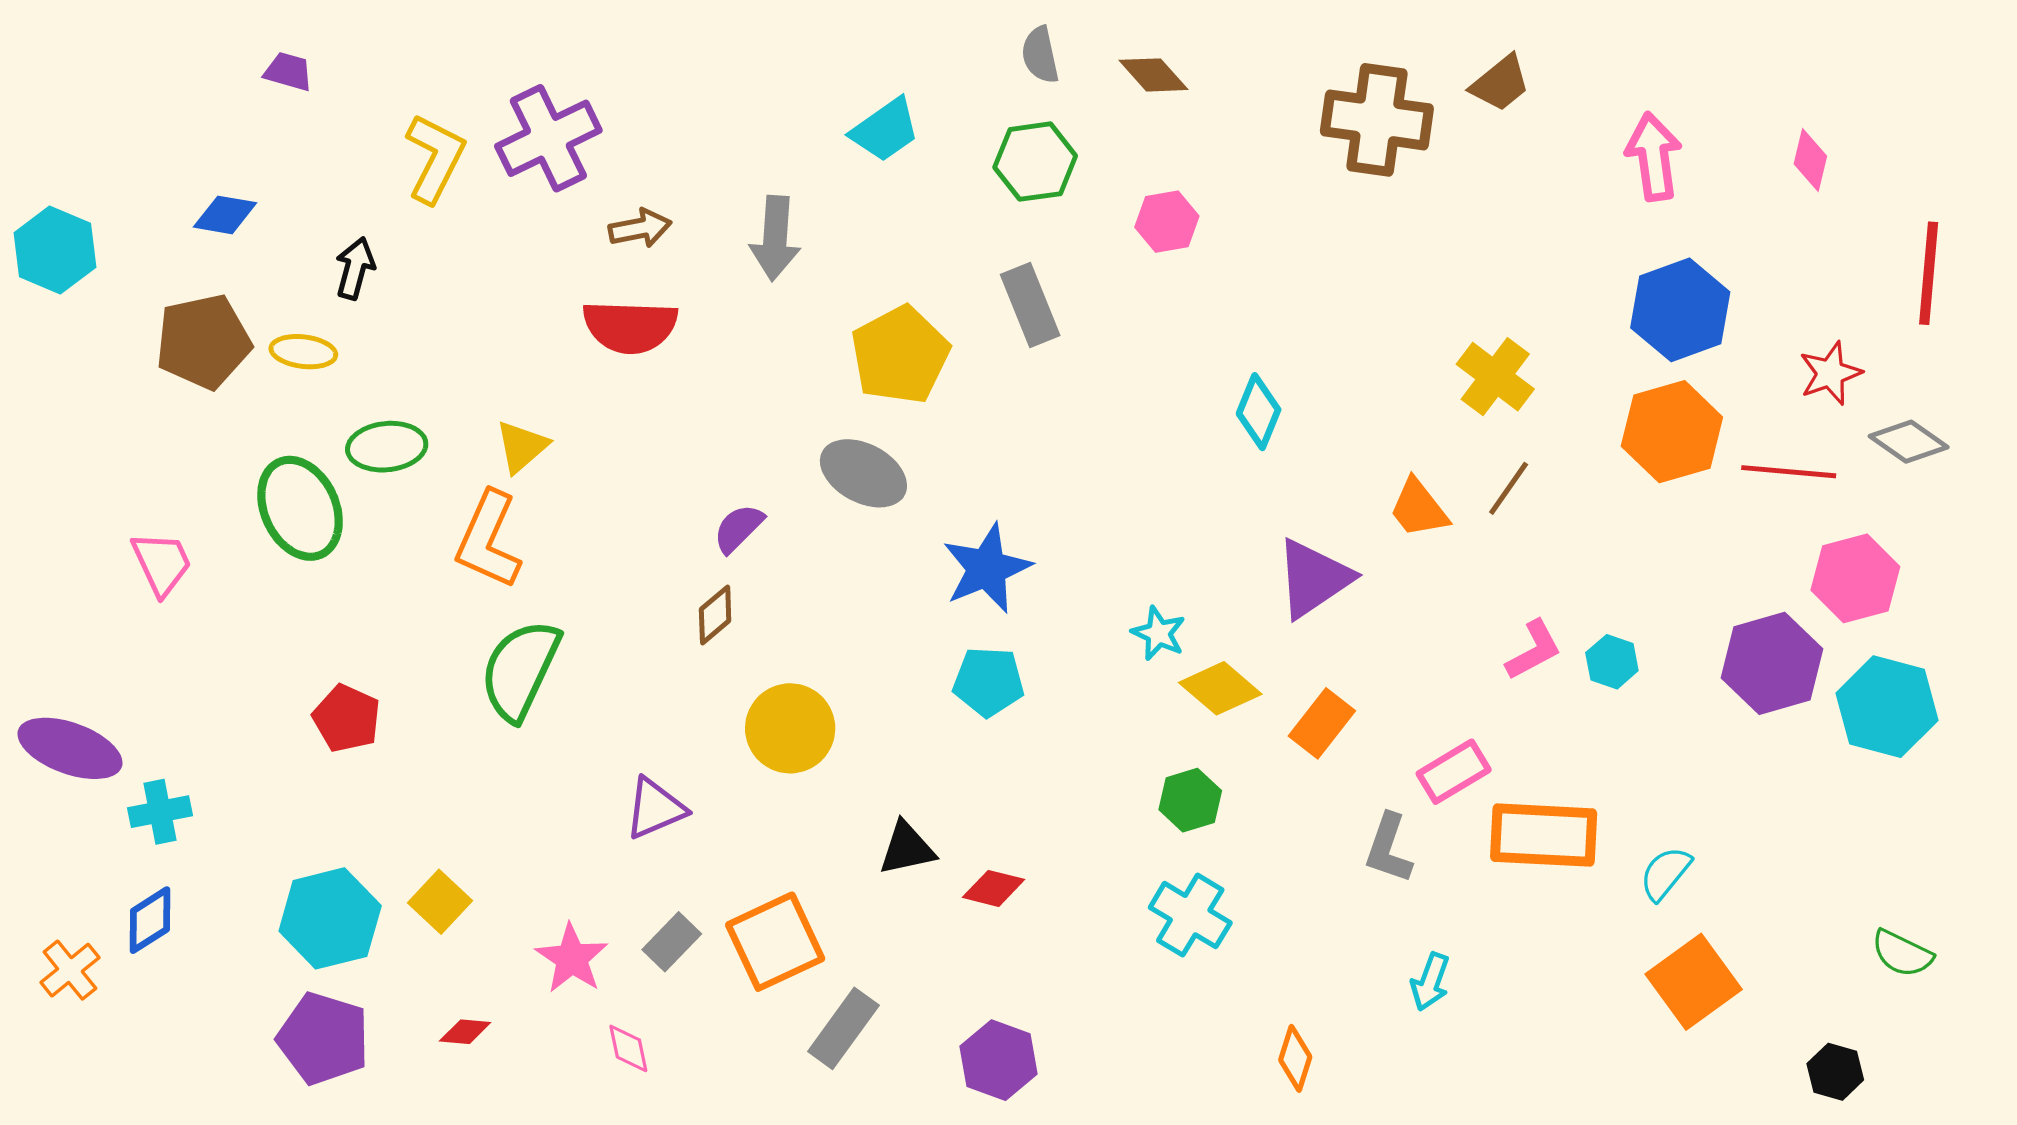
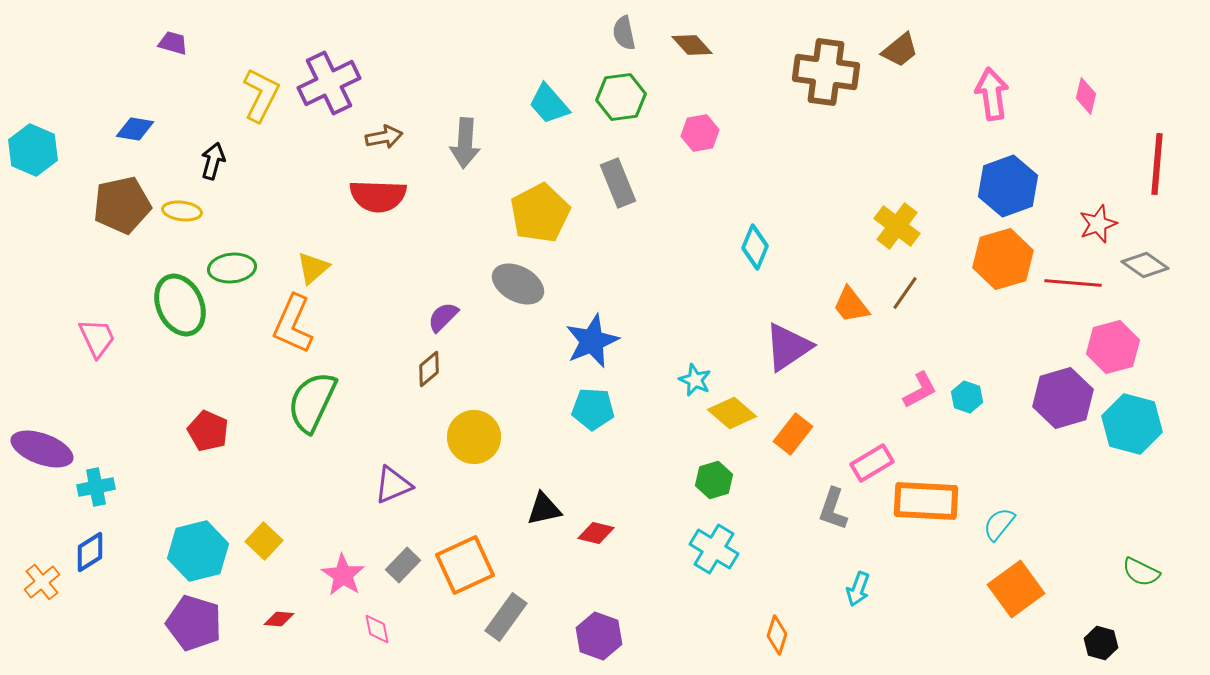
cyan trapezoid: (885, 130) -> (549, 104), moved, turned 84

